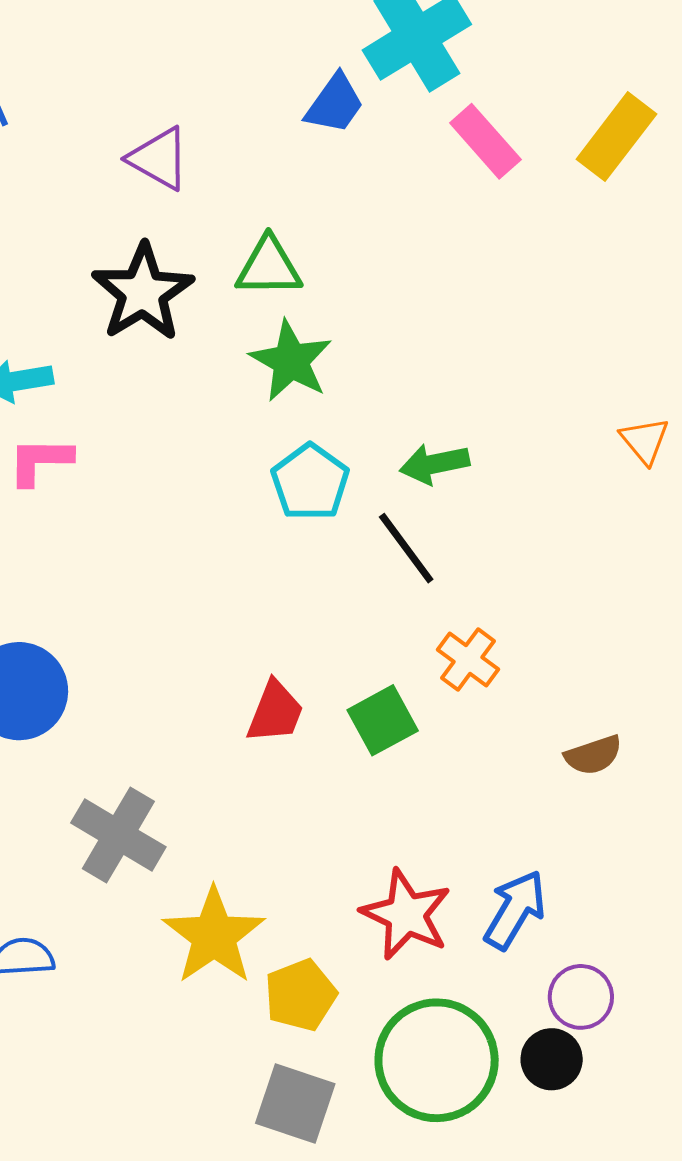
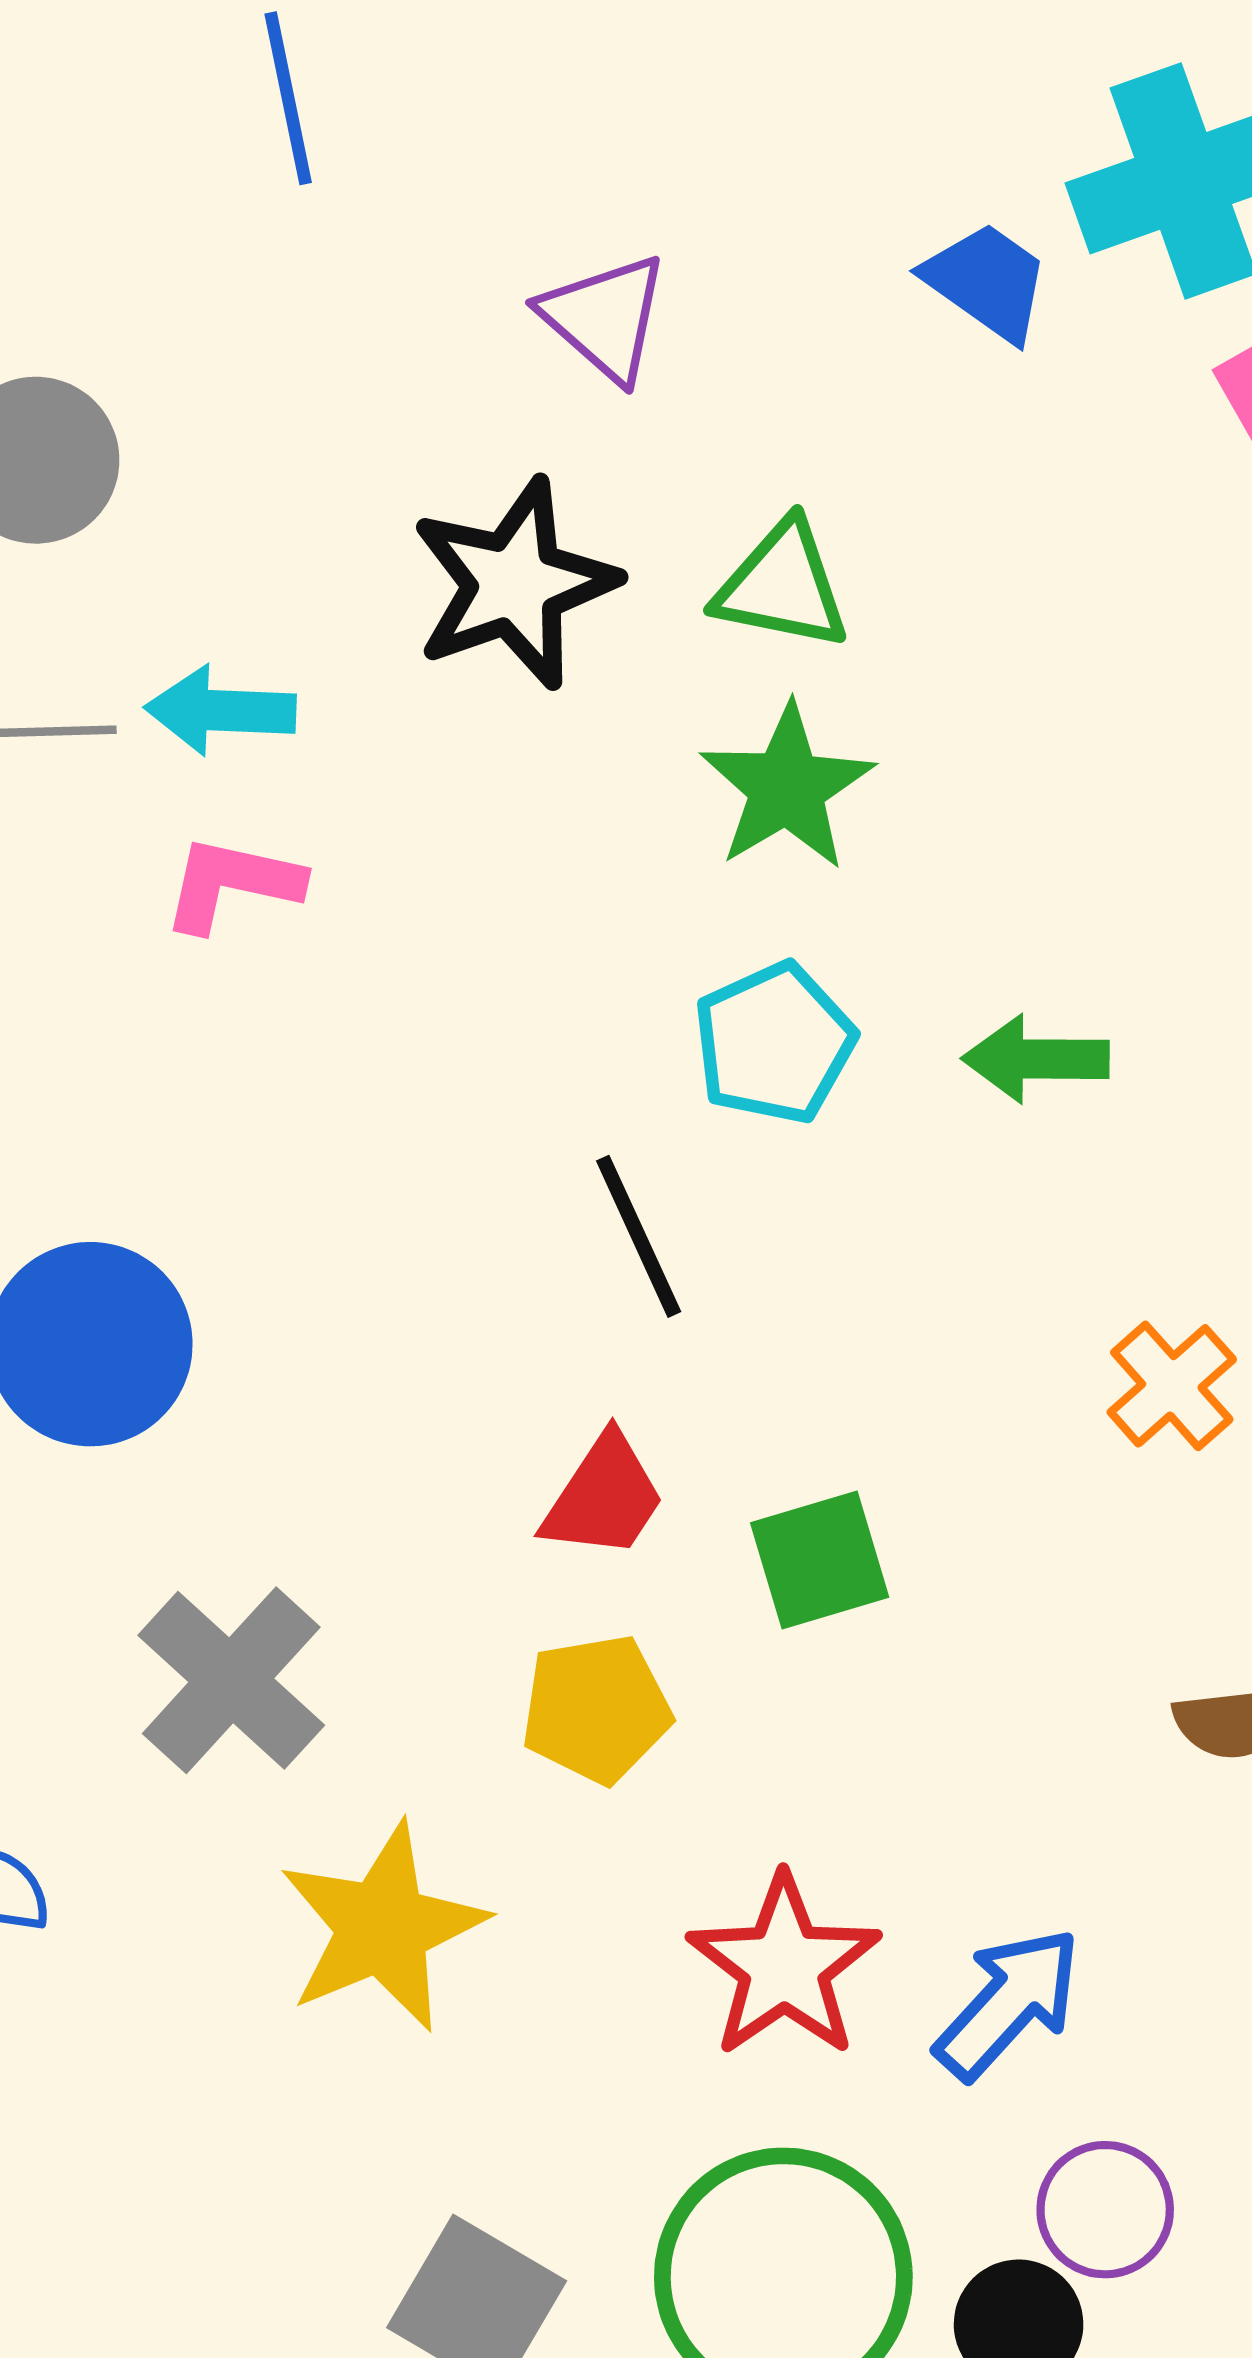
blue trapezoid: (335, 104) -> (987, 282), turned -102
black line: (406, 548) -> (639, 1236), moved
orange cross: (468, 660) -> (1172, 1386), moved
yellow pentagon: (301, 995) -> (596, 1709), moved

